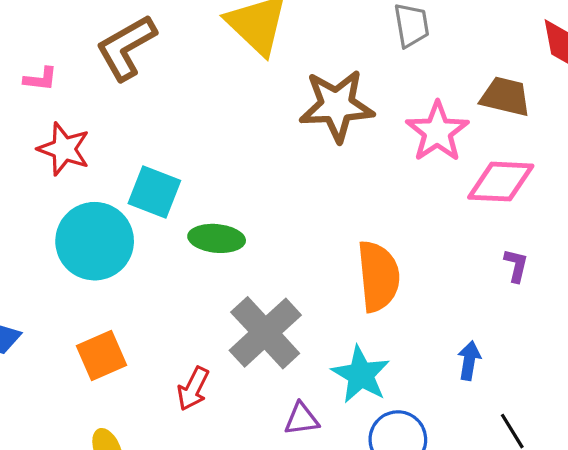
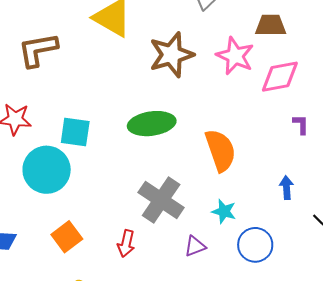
brown L-shape: (126, 47) -> (38, 50), turned 33
green ellipse: (217, 238) -> (152, 124), moved, size x1.4
cyan star: (361, 375) -> (224, 211), size x0.7

